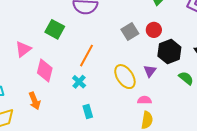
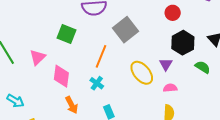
red circle: (154, 30) -> (173, 13), moved
gray square: (130, 31) -> (126, 30), moved, size x1.4
pink semicircle: (145, 100) -> (170, 88), moved
orange arrow: (35, 101) -> (72, 105), moved

